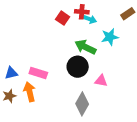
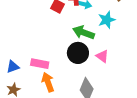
pink triangle: (101, 81) -> (102, 56), moved, turned 32
orange arrow: (30, 92) -> (48, 82), moved

